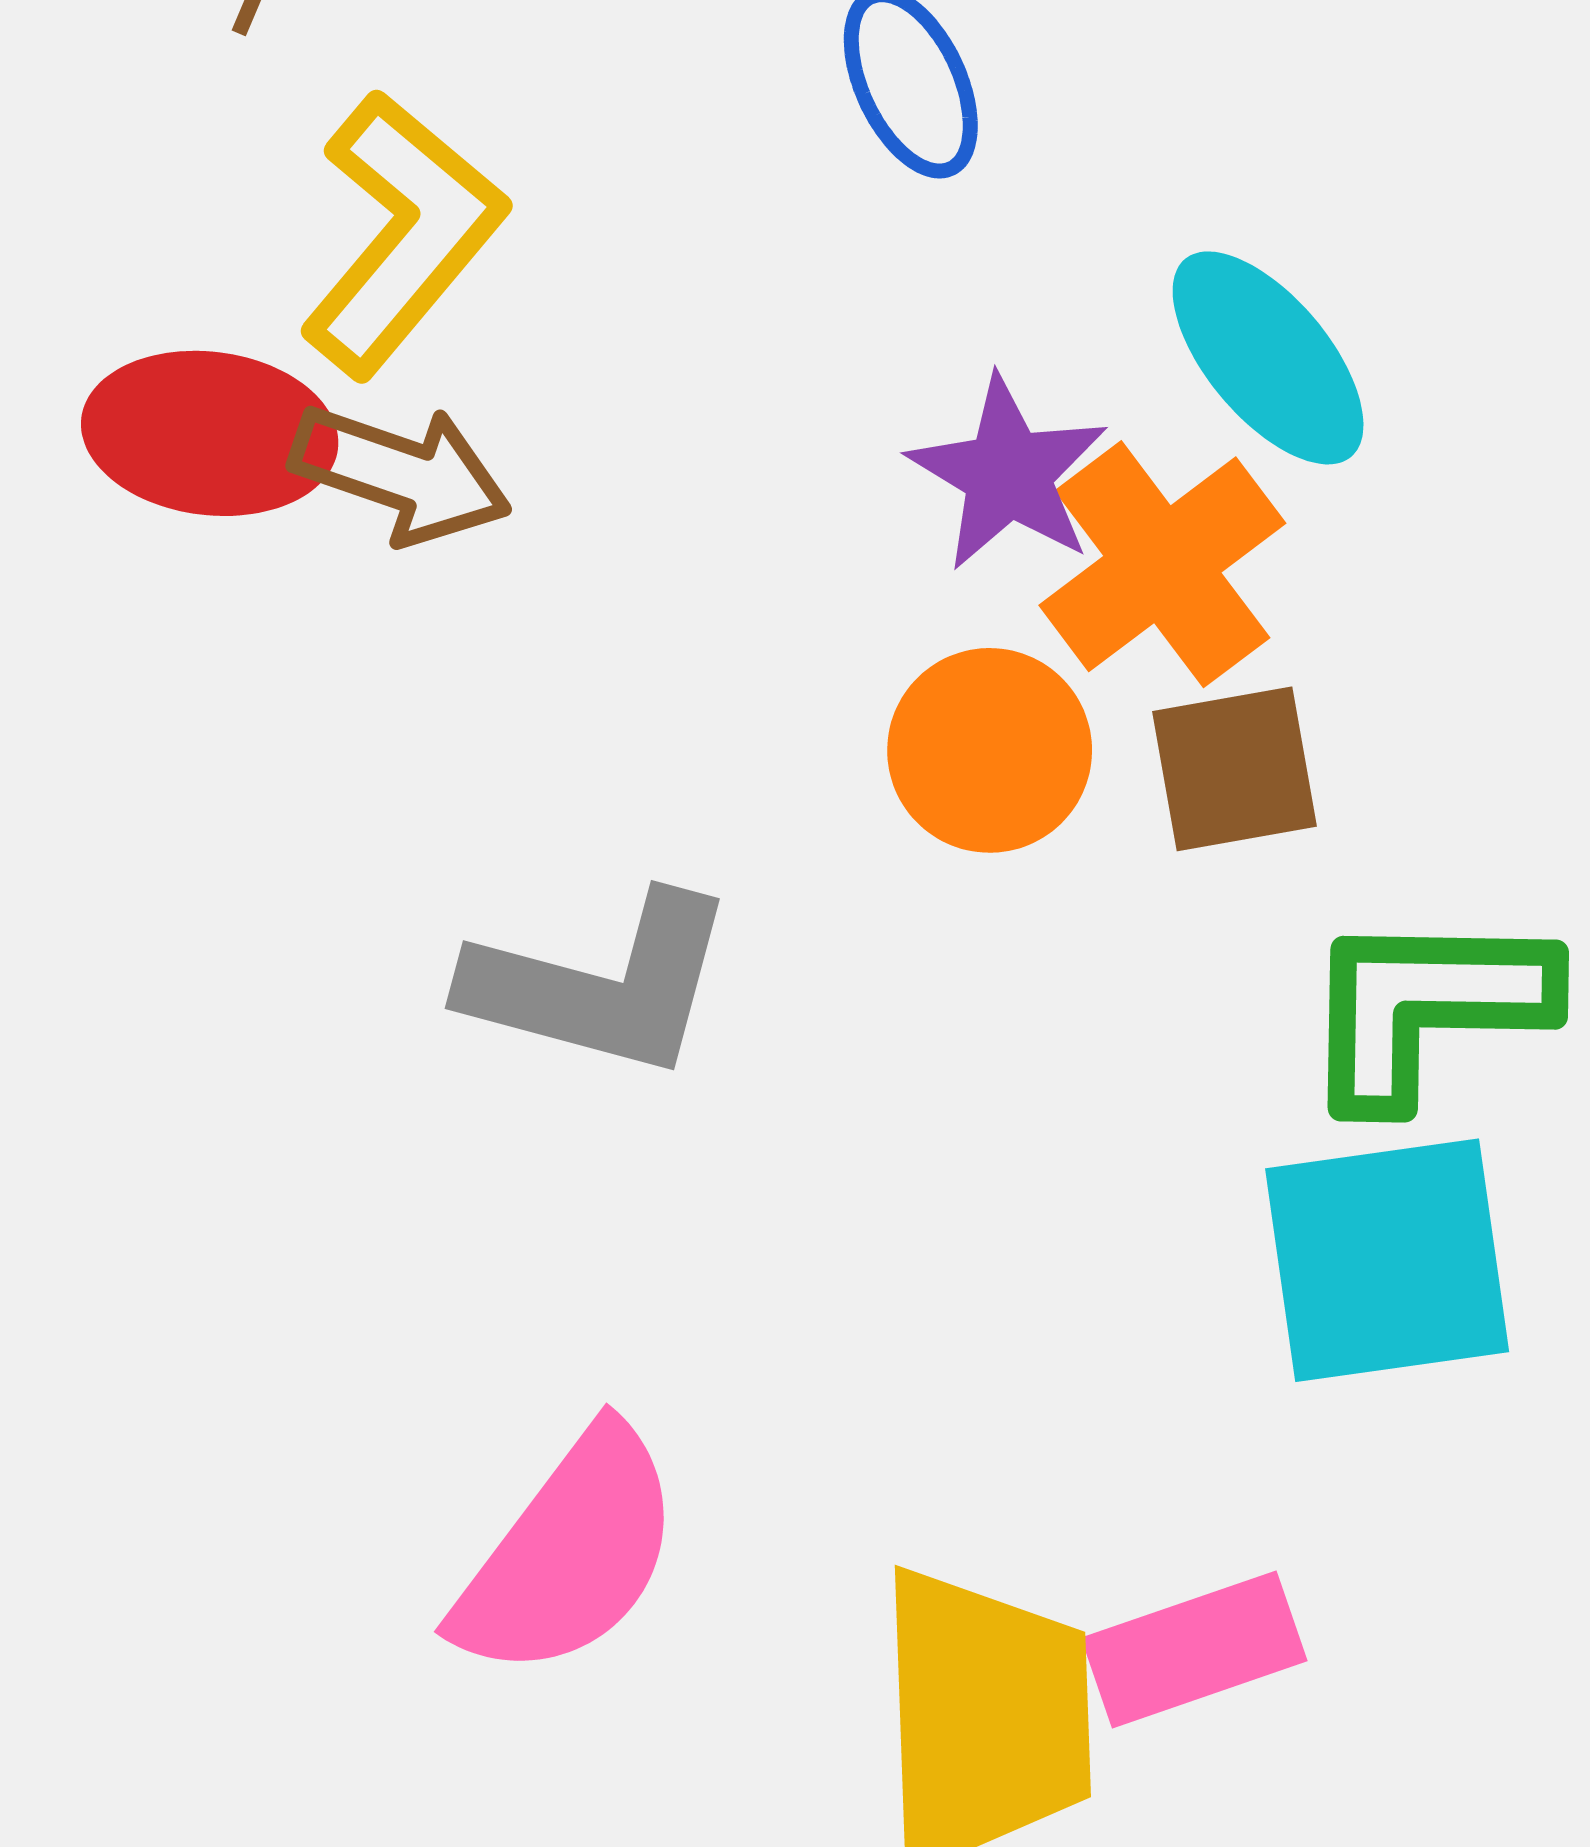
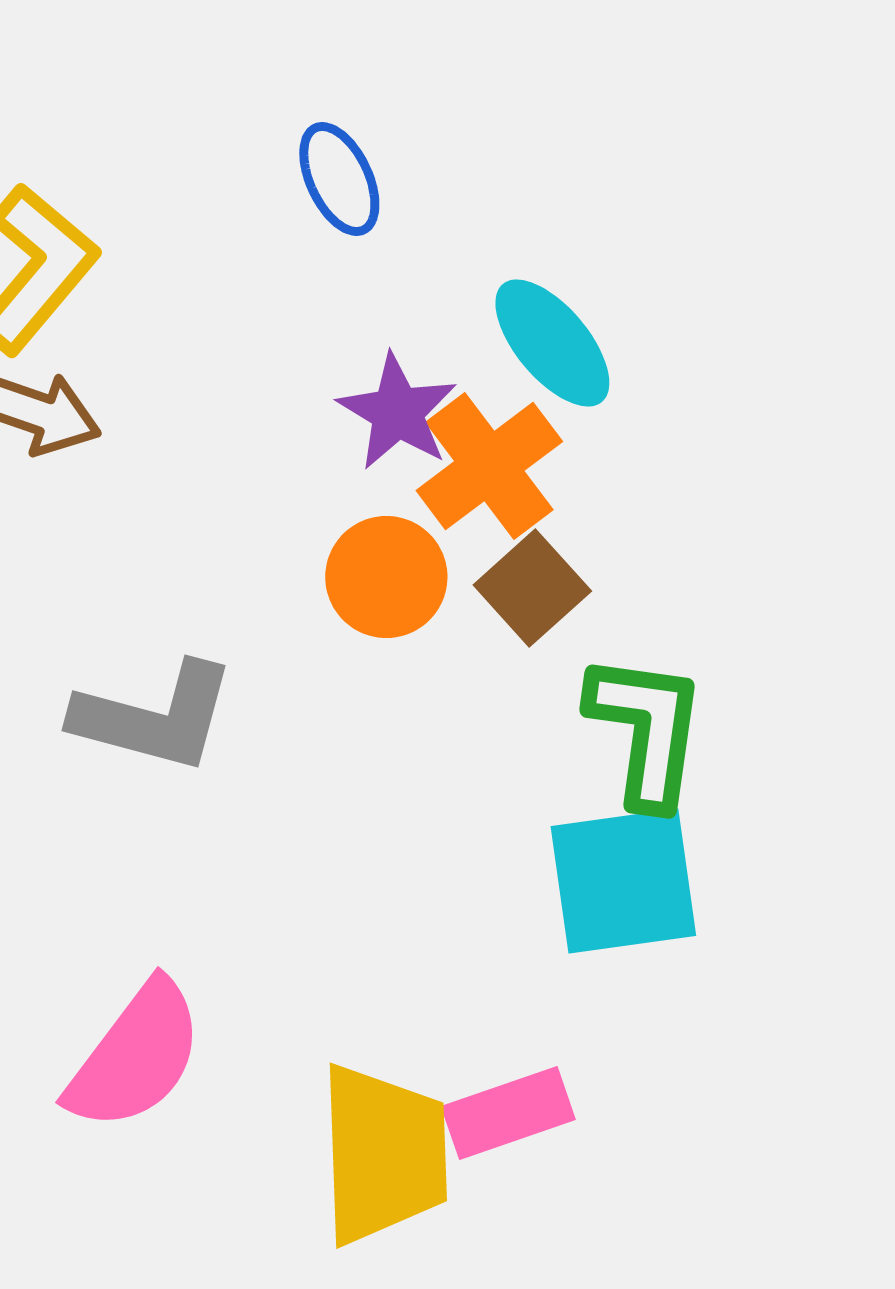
brown square: (1234, 769) -> (532, 588), turned -32
green L-shape: (1426, 1007) -> (646, 730), turned 97

